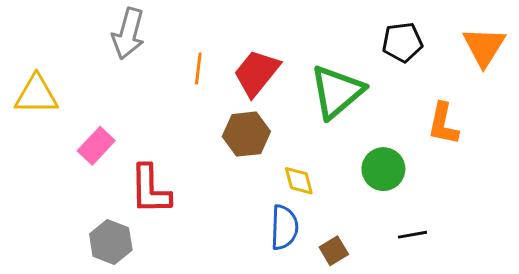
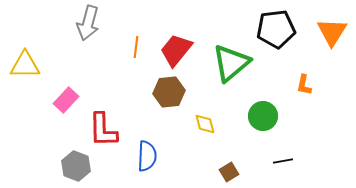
black pentagon: (402, 42) -> (276, 29), size x1.4
orange L-shape: (443, 124) -> (304, 85), size x0.7
blue semicircle: (284, 227) -> (147, 156), moved

